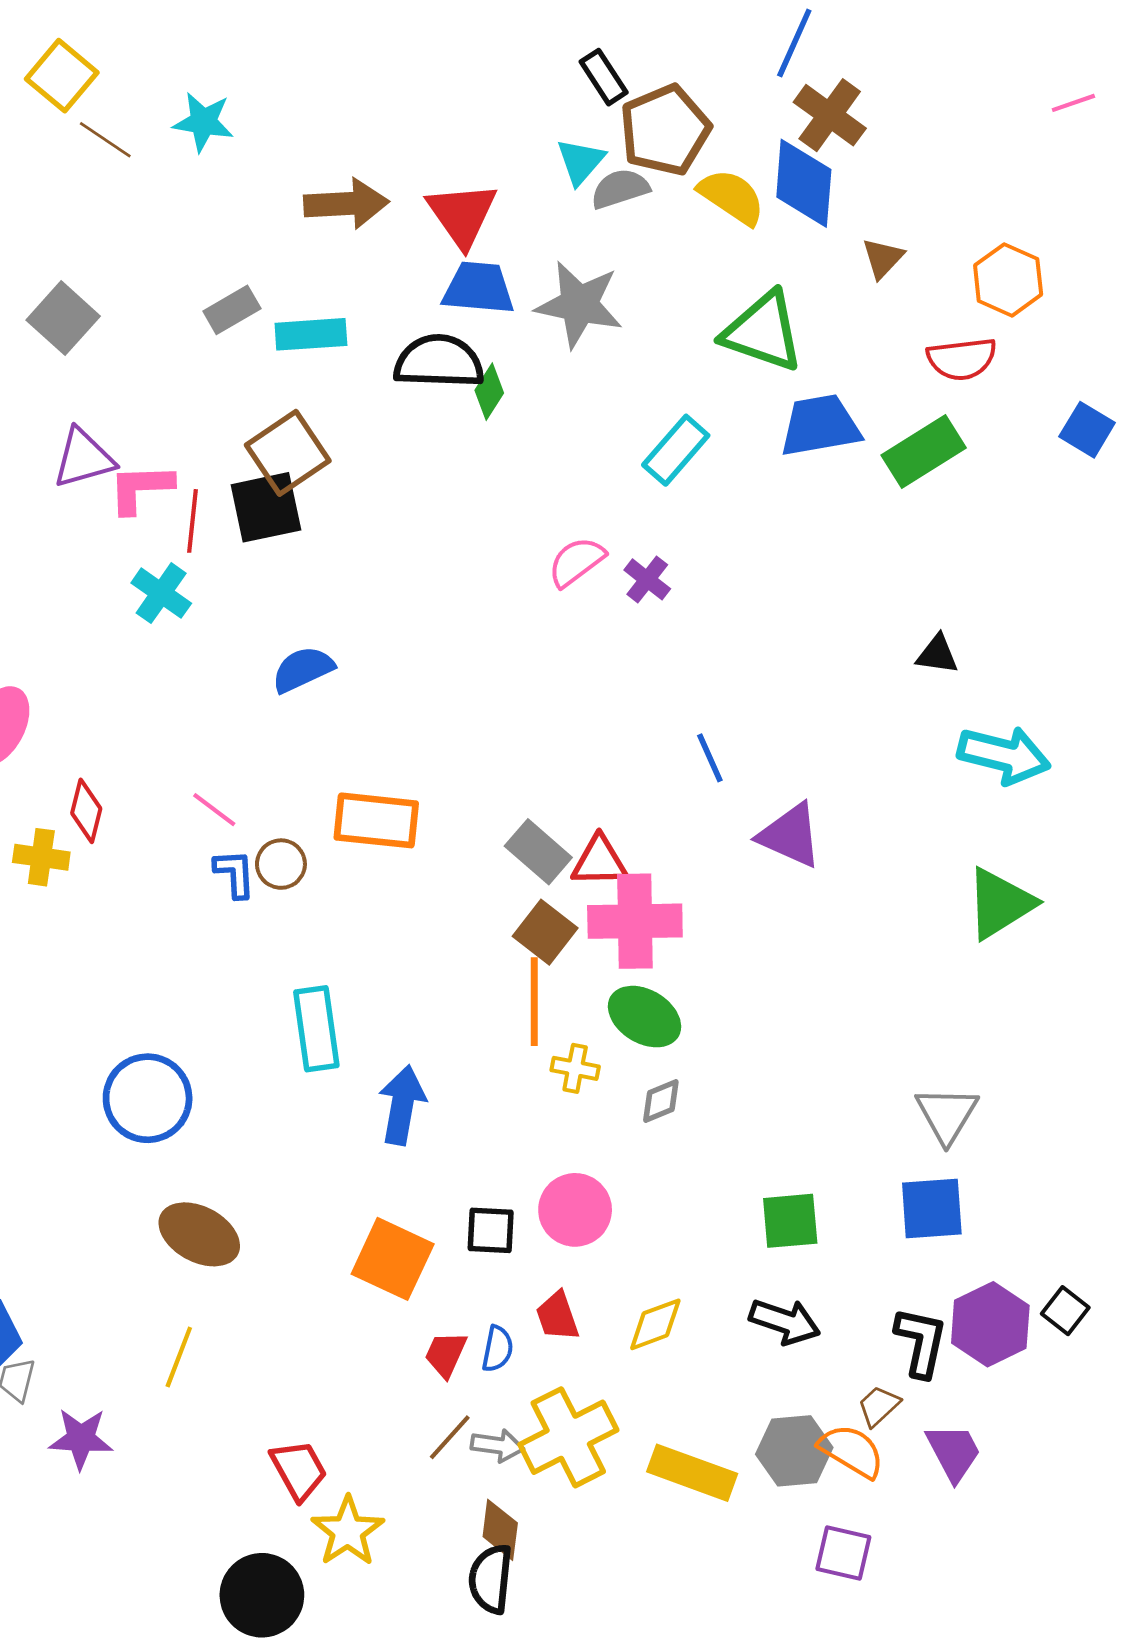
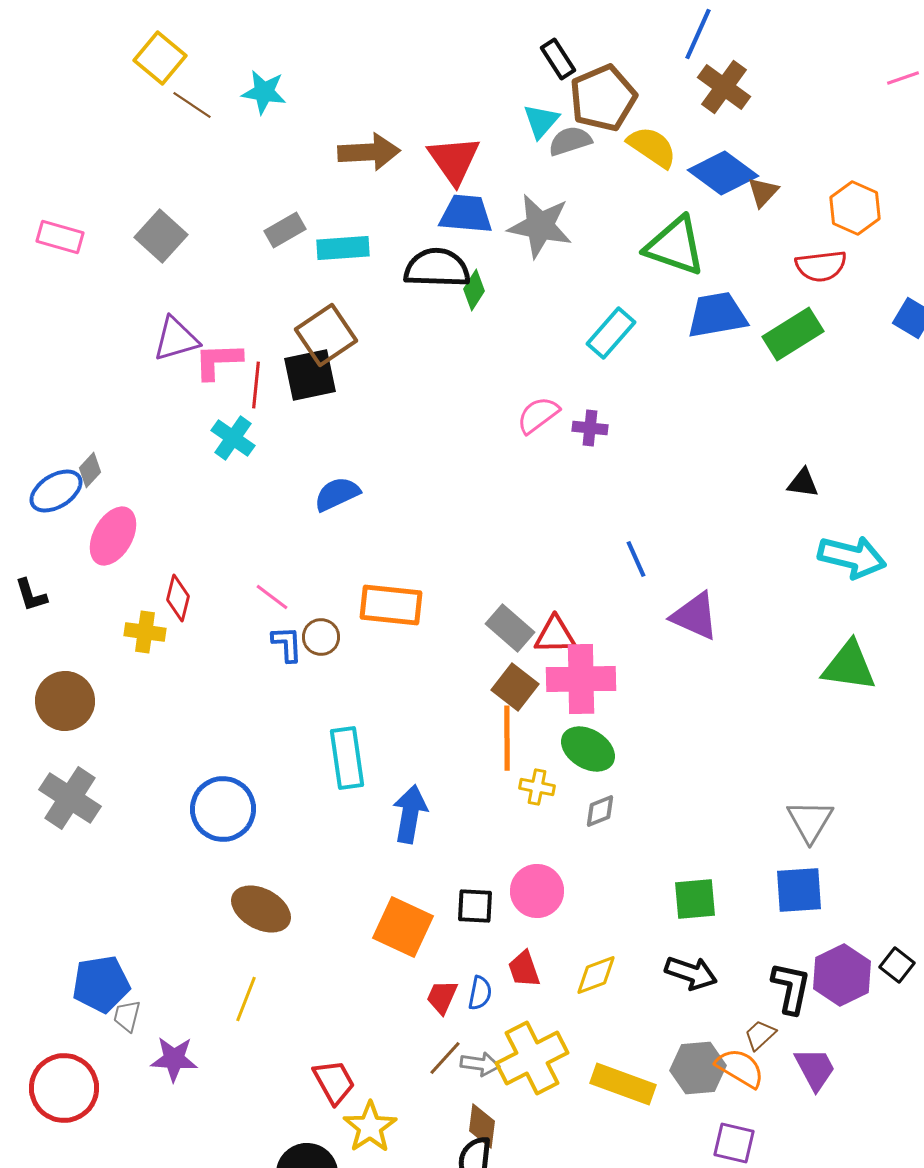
blue diamond: (804, 183) -> (723, 173), moved, turned -58
purple cross: (647, 579) -> (590, 428), turned -32
green triangle: (1000, 904) -> (849, 666), turned 40

